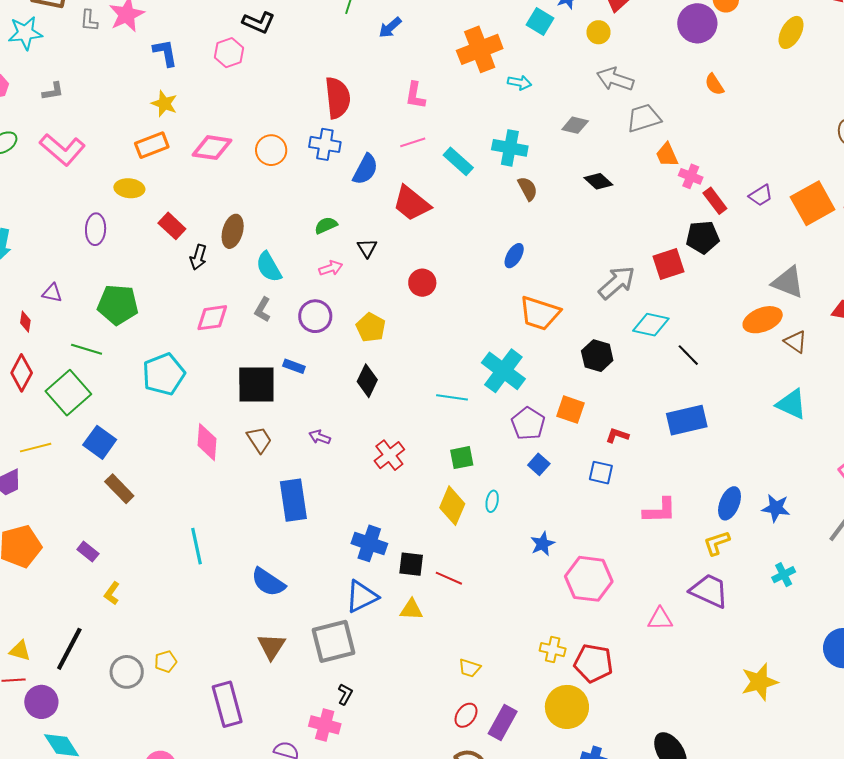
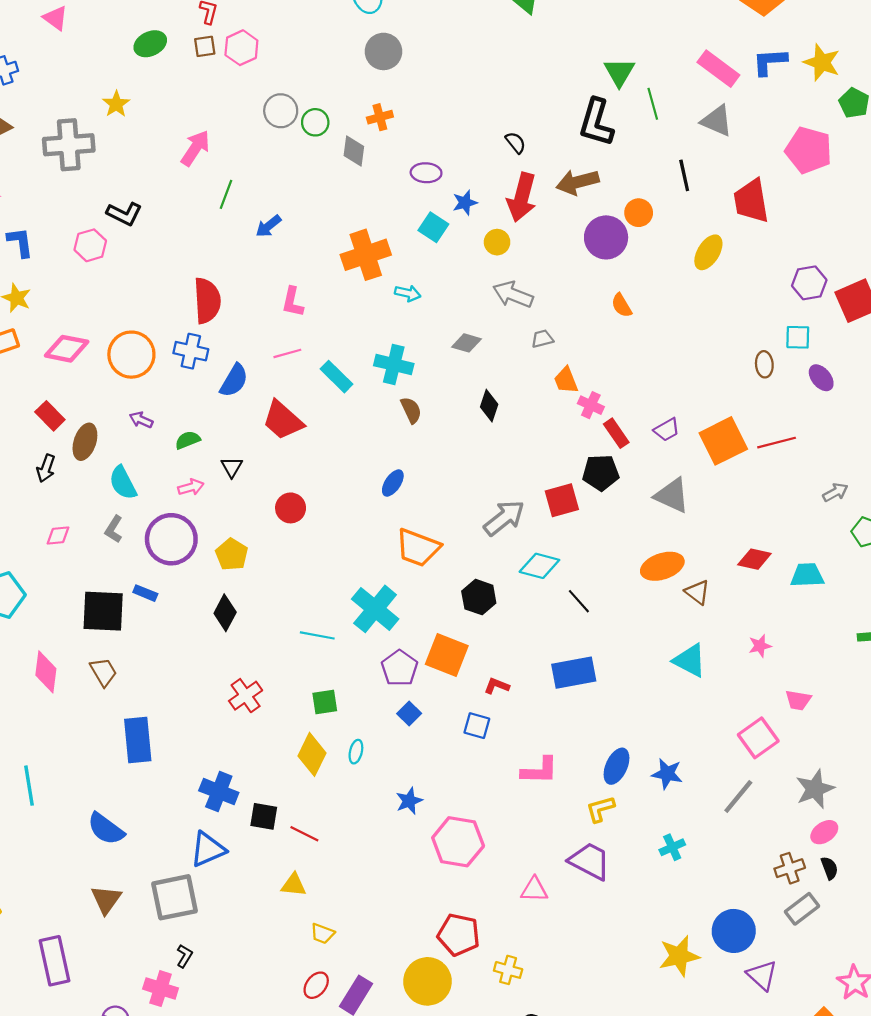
gray trapezoid: (644, 118) -> (542, 339), size x0.6
orange circle: (271, 150) -> (131, 355), size x1.4
black diamond: (598, 181) -> (489, 406), turned 64
red rectangle: (172, 226) -> (50, 416), moved
gray triangle: (788, 282) -> (672, 495), moved
purple circle: (315, 316) -> (171, 539), size x1.4
pink diamond: (212, 318) -> (58, 536), size x0.7
orange square: (570, 410) -> (447, 655), size x1.4
purple arrow: (320, 437) -> (141, 420), moved
yellow triangle: (411, 610) -> (294, 885), moved
yellow cross: (553, 650) -> (508, 970), moved
yellow star: (759, 682) -> (679, 956), moved

